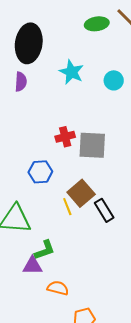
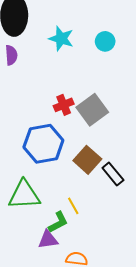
gray square: (92, 145) -> (92, 110), turned -32
blue hexagon: (40, 172) -> (43, 144), size x1.6
yellow line: (67, 207) -> (73, 206), moved

